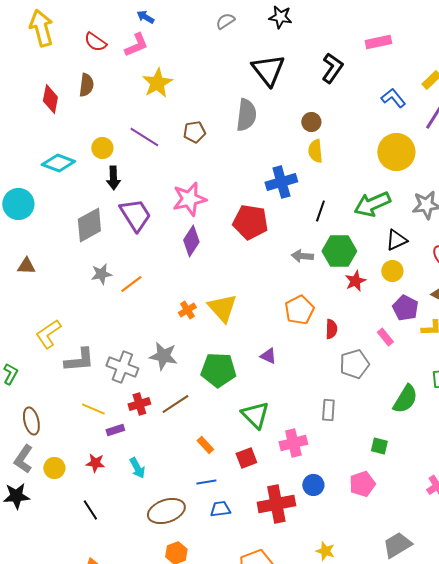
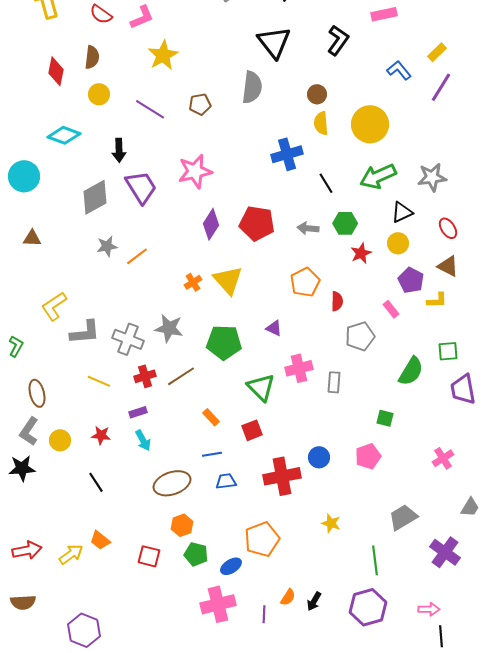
yellow circle: (102, 148) -> (99, 94), moved
yellow circle: (396, 152) -> (370, 124), moved
black line: (320, 211) -> (326, 183), turned -50
red pentagon: (250, 222) -> (257, 223), moved
purple diamond: (191, 241) -> (211, 224), moved
green hexagon: (339, 251) -> (345, 223), size x0.7
purple rectangle: (115, 430) -> (138, 412), moved
pink cross: (293, 443) -> (299, 368), moved

